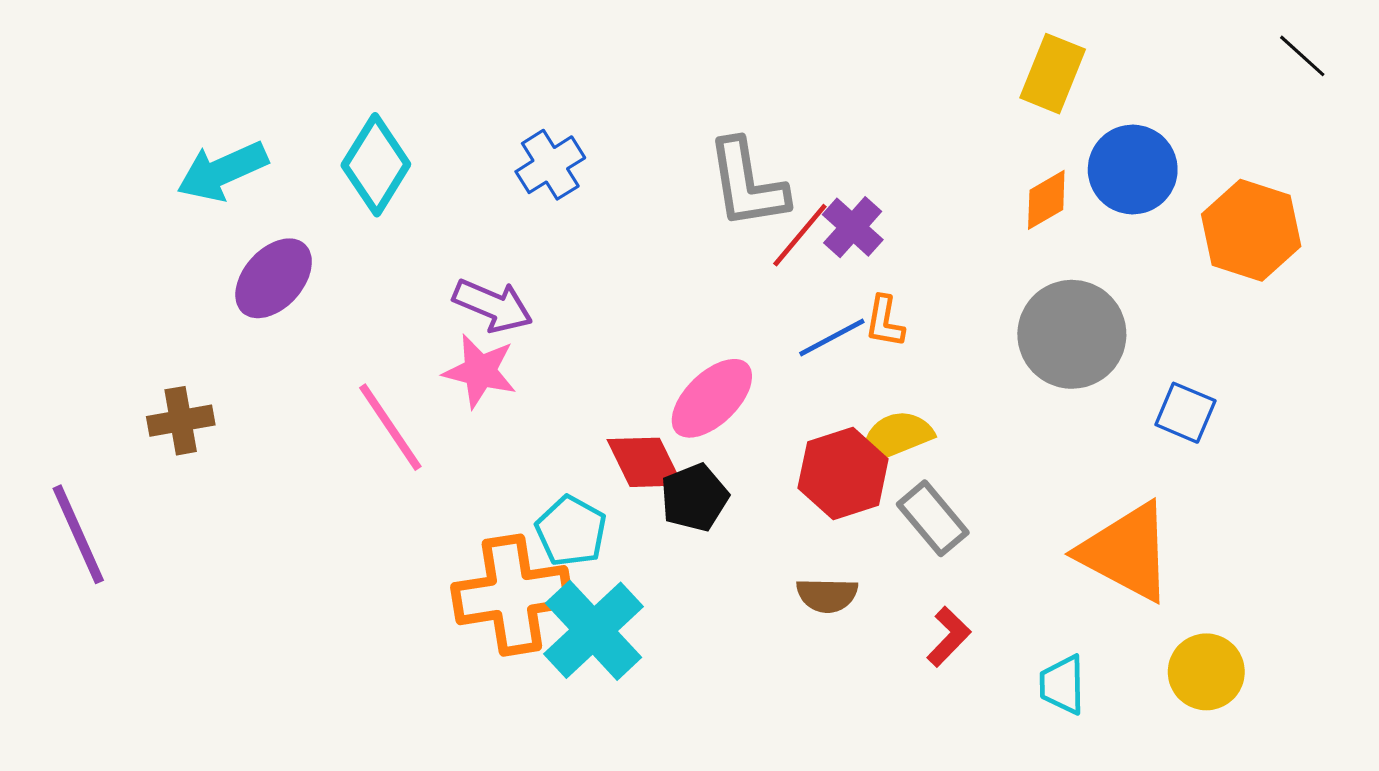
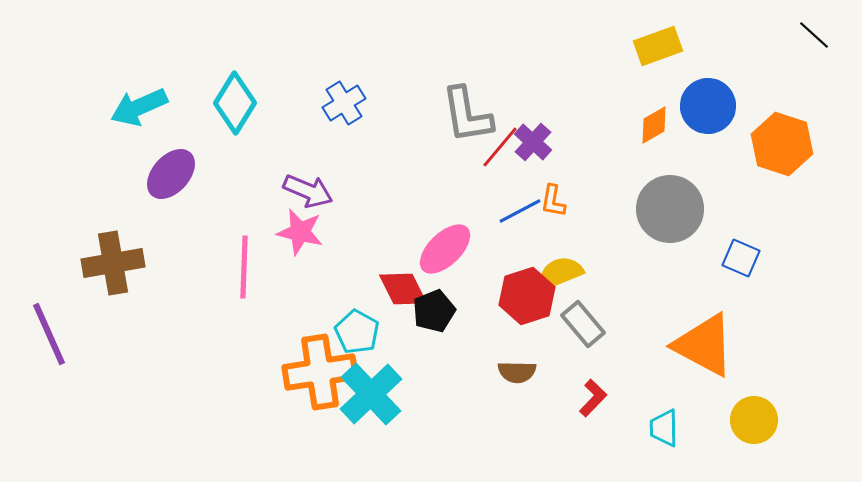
yellow rectangle: (1053, 74) -> (658, 46), turned 48
brown cross: (181, 421) -> (113, 263), size x1.5
pink line: (390, 427) -> (244, 267), turned 36

